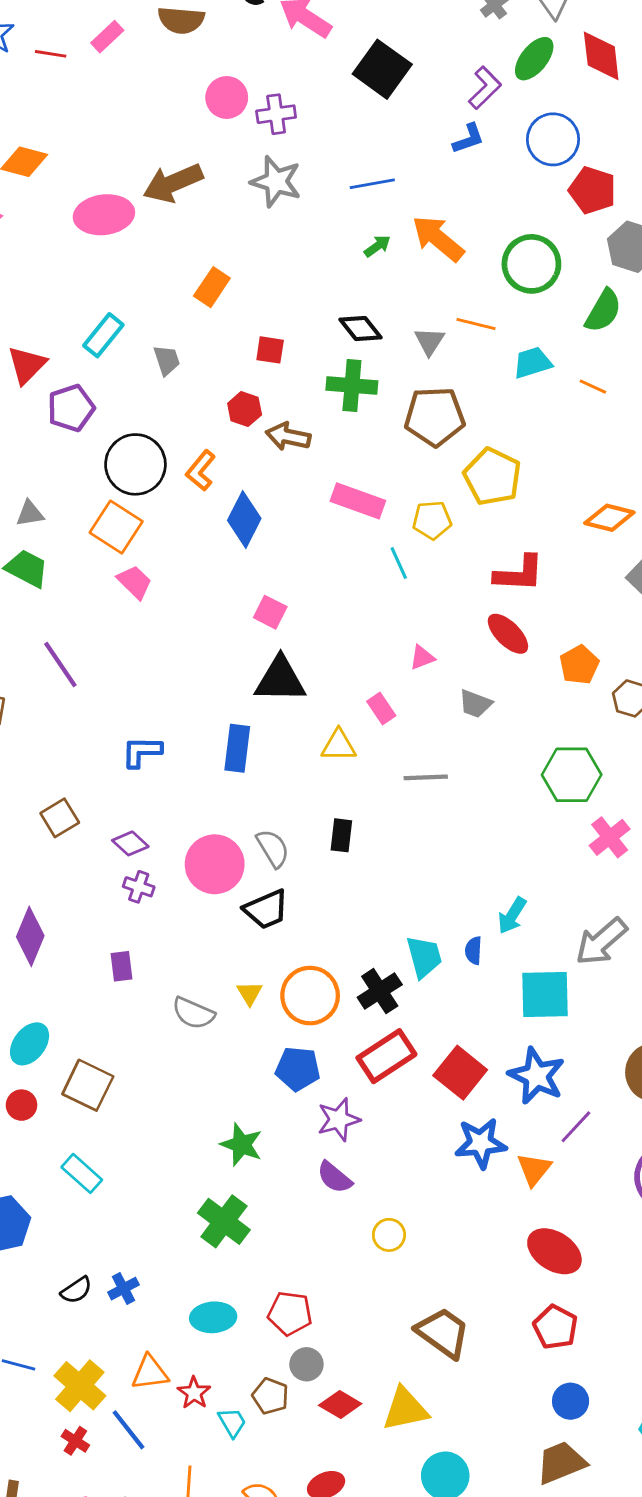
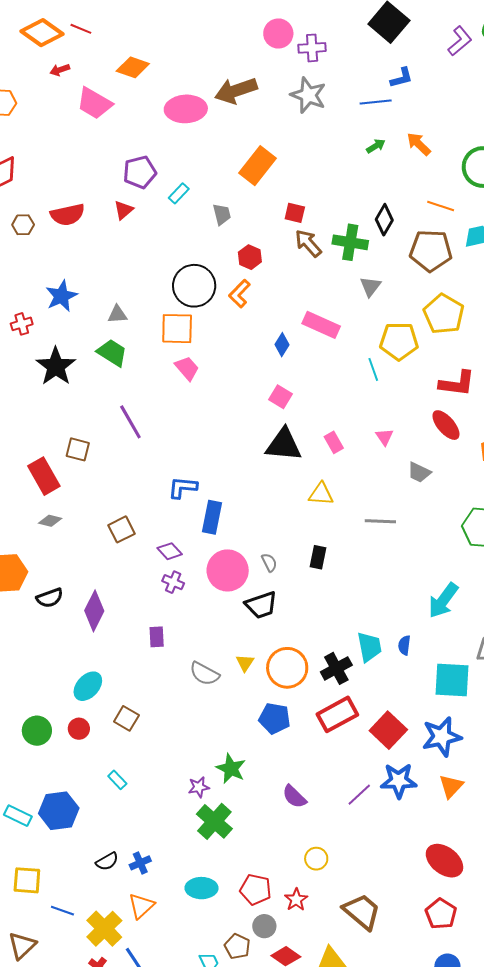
blue L-shape: (468, 139) -> (402, 78), moved
orange arrow: (438, 238) -> (419, 144), size x0.7
orange rectangle: (212, 287) -> (258, 166), size x1.4
black diamond: (360, 328) -> (384, 220), moved, turned 64
cyan rectangle: (103, 335) -> (179, 193), size x0.7
gray triangle: (429, 341) -> (370, 286), moved
red triangle: (27, 365) -> (123, 210), size x0.7
purple pentagon: (71, 408) -> (140, 172), moved
red hexagon: (245, 409) -> (250, 257), moved
brown pentagon: (435, 417) -> (431, 251), moved
brown arrow: (288, 437) -> (308, 243), moved, turned 32
pink rectangle: (358, 501) -> (321, 325), moved
blue diamond: (244, 519) -> (282, 345), moved, size x0.6
yellow pentagon: (432, 520) -> (399, 341), size x1.4
orange square: (116, 527) -> (177, 329), turned -36
pink triangle: (422, 657) -> (384, 437), turned -48
pink rectangle: (381, 709) -> (334, 442), moved
blue rectangle: (237, 748) -> (212, 517), moved
gray semicircle: (273, 848) -> (269, 563), size x0.7
cyan arrow: (512, 916) -> (443, 600), moved, size x1.4
blue star: (537, 1076) -> (442, 737), turned 30
brown square: (88, 1085) -> (126, 718), size x0.7
purple star: (339, 1119) -> (199, 787), moved, size x0.7
purple line: (576, 1127) -> (359, 795), moved
orange triangle: (534, 1169) -> (451, 786), moved
cyan rectangle: (82, 1173) -> (117, 780), size x0.7
yellow circle: (389, 1235) -> (316, 859), moved
orange triangle: (150, 1373) -> (141, 906), moved, turned -40
red star: (194, 1393) -> (296, 900), moved

